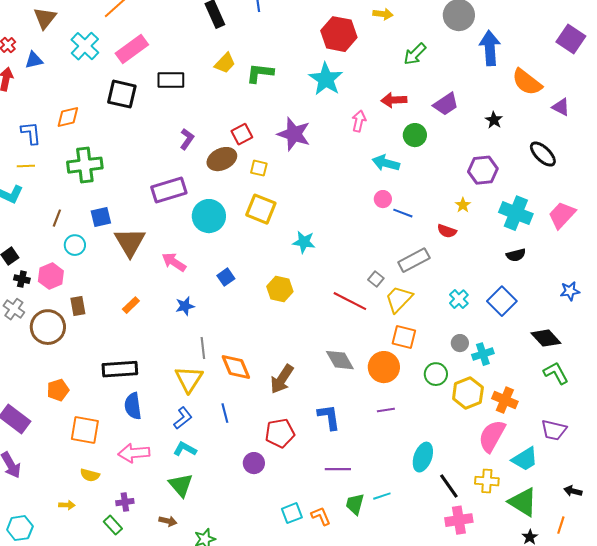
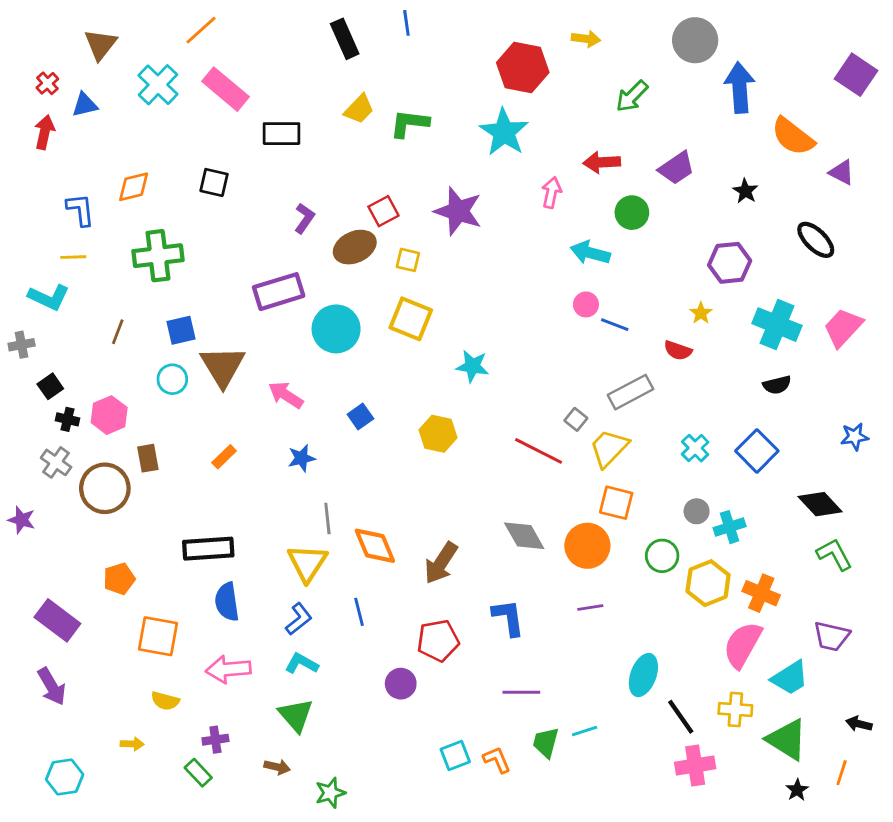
pink rectangle: (132, 49) -> (225, 89), turned 76
black square: (122, 94) -> (214, 182), moved, size x0.7
cyan circle: (75, 245) -> (172, 379), moved

